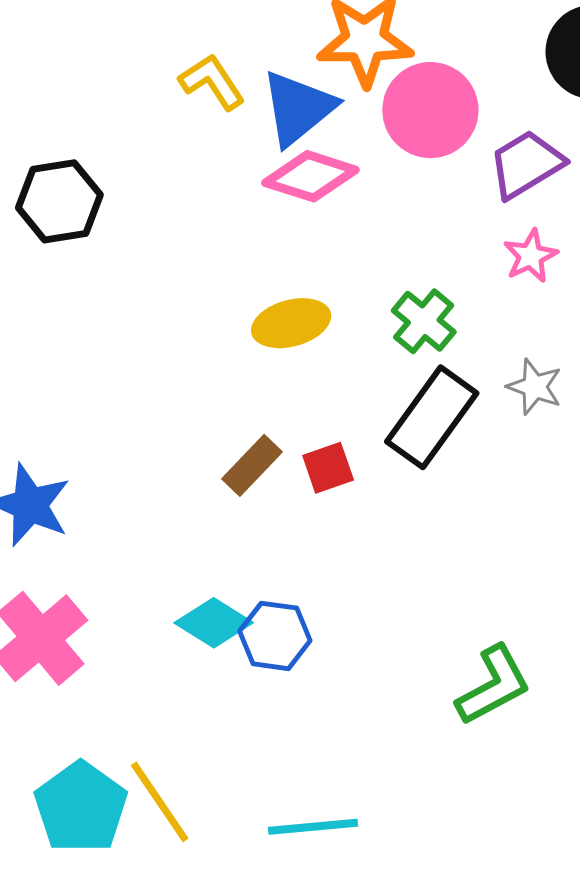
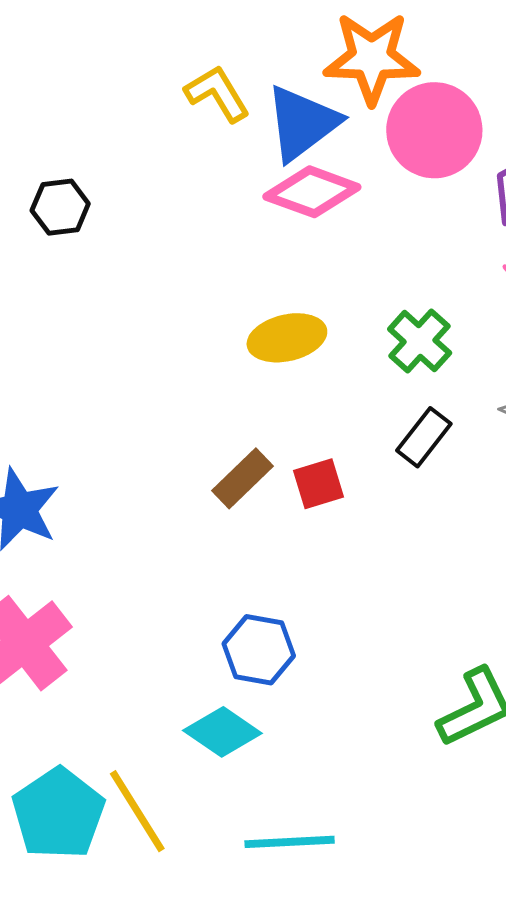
black hexagon: (59, 201) -> (60, 207), size x0.7
black rectangle: (432, 417) -> (424, 437), size x0.6
cyan diamond: (214, 623) -> (222, 732), moved

